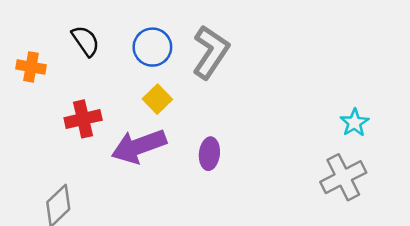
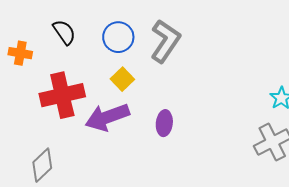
red cross: (83, 119) -> (62, 95), size x1.5

